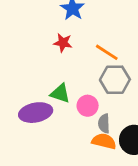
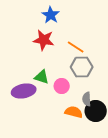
red star: (63, 43) -> (44, 40), size x1.5
gray semicircle: (104, 123) -> (87, 99), moved

